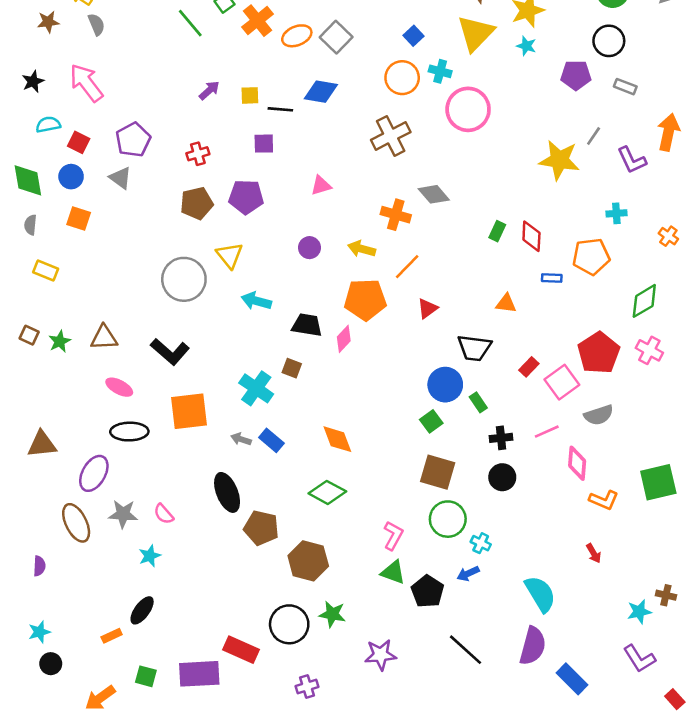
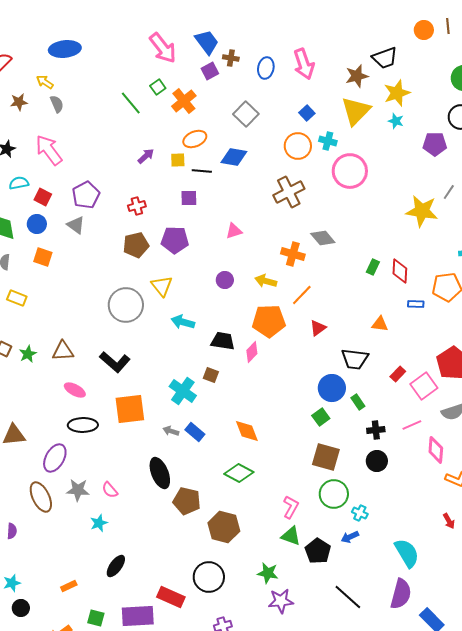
orange ellipse: (297, 36) -> (195, 139), moved
black ellipse: (142, 610) -> (116, 566), moved
green star: (332, 614) -> (268, 573), moved

